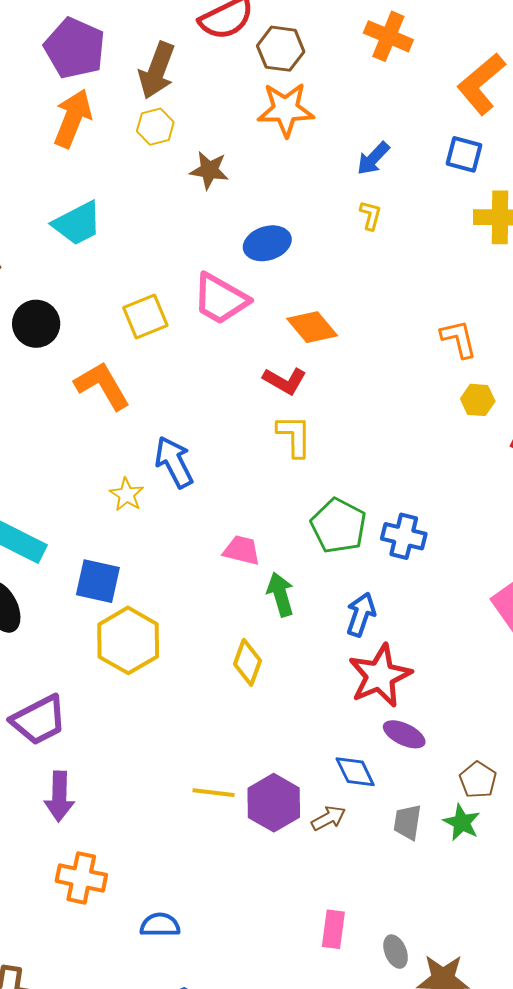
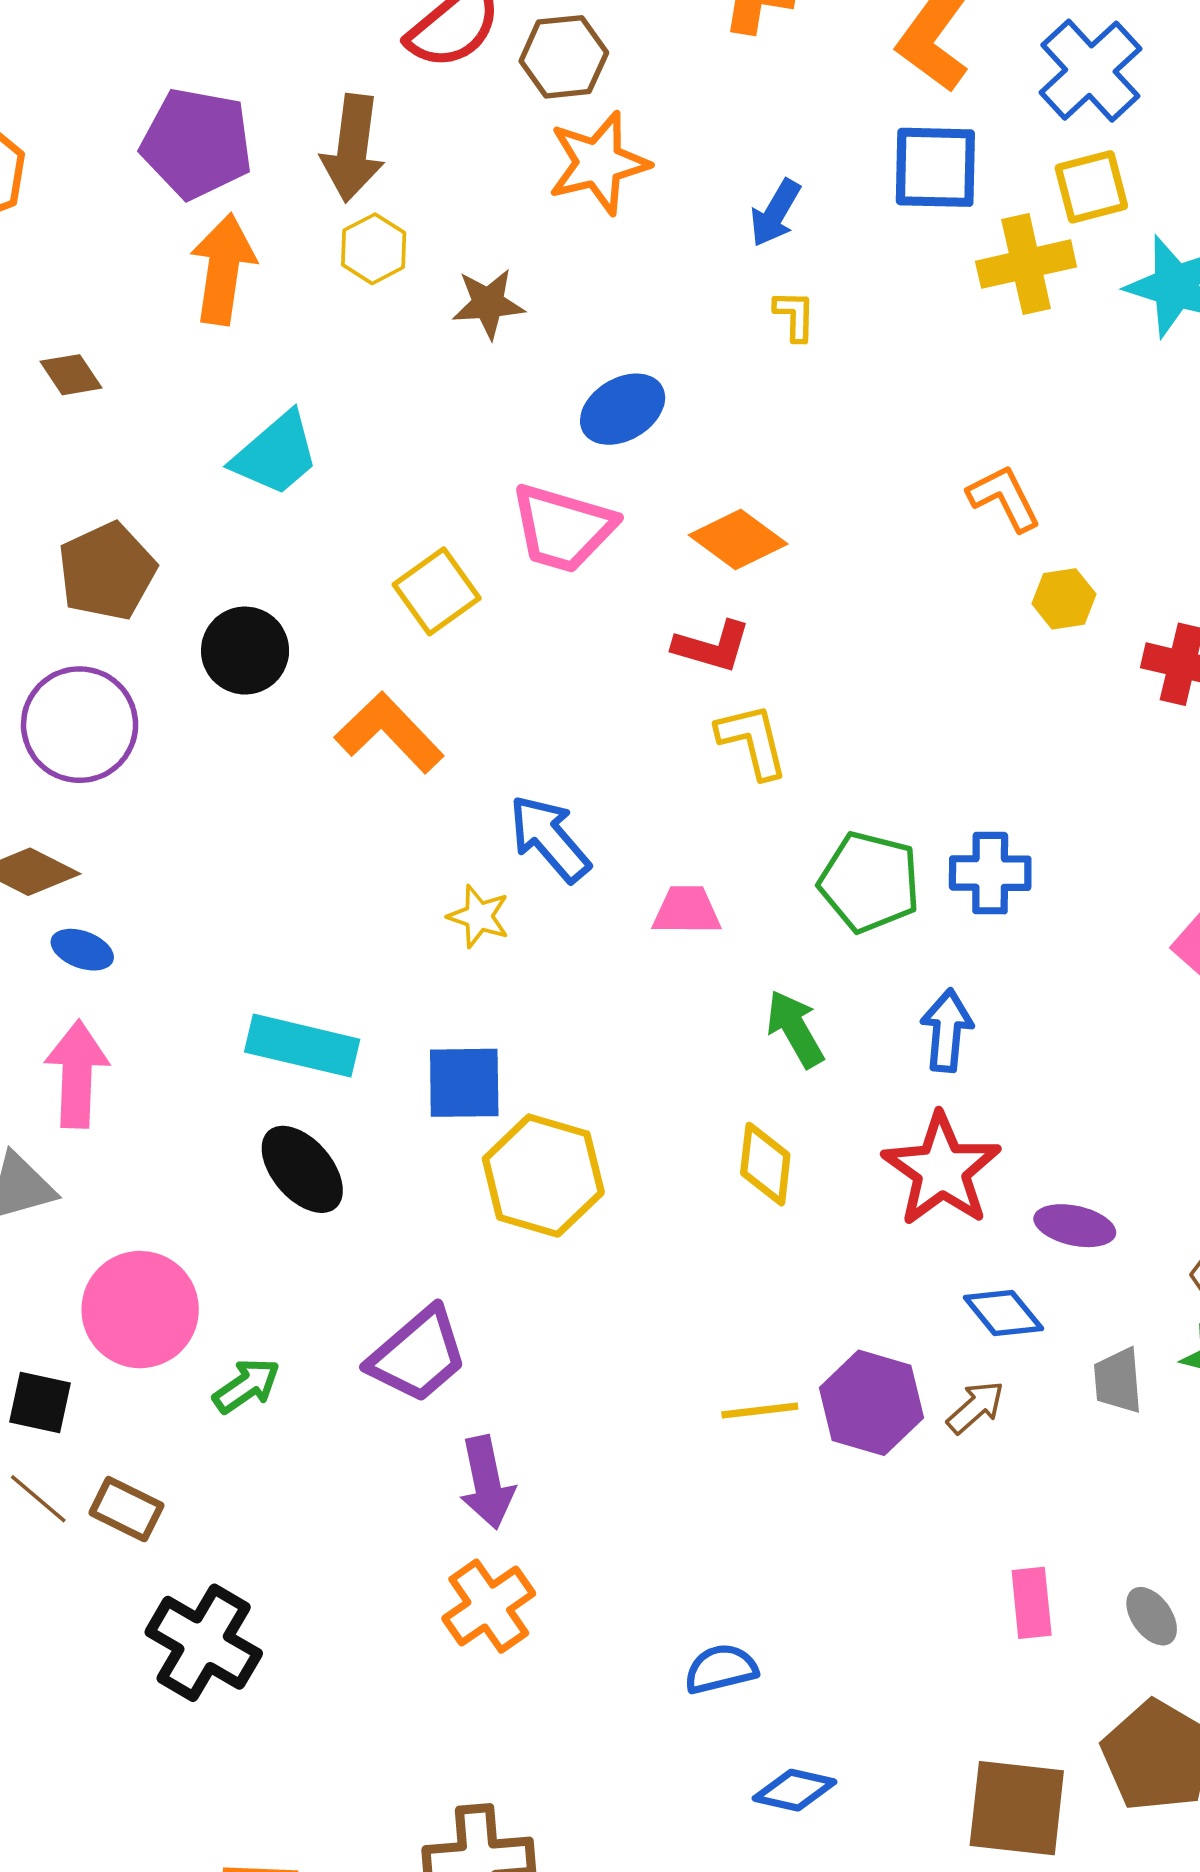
blue square: (464, 154) -> (935, 167), size x1.4
pink trapezoid: (242, 550) -> (687, 910), moved
red star: (380, 676) -> (942, 1170), moved
orange cross: (81, 878) -> (489, 1606), moved, turned -33

